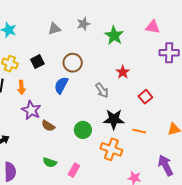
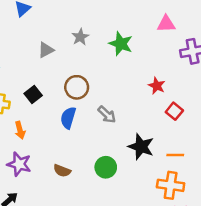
red star: (123, 72) -> (157, 86), moved
gray arrow: (102, 90) -> (107, 115), moved
purple star: (31, 110) -> (19, 164), moved
black star: (114, 119) -> (141, 147), turned 30
orange cross: (111, 149) -> (171, 185), moved

